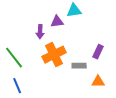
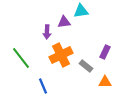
gray rectangle: (79, 66) -> (86, 66), turned 40
blue line: (17, 86) -> (43, 86), moved

